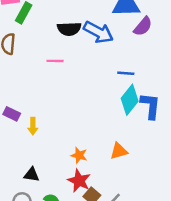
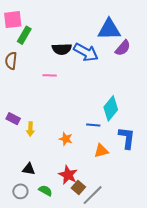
blue line: (126, 73) -> (93, 125), moved
blue L-shape: (150, 106) -> (127, 138), moved
orange star: (79, 155) -> (66, 139), moved

